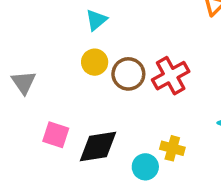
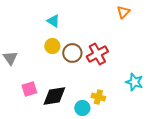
cyan triangle: (96, 20) -> (53, 21), turned -48
pink square: (56, 135) -> (29, 89), turned -35

